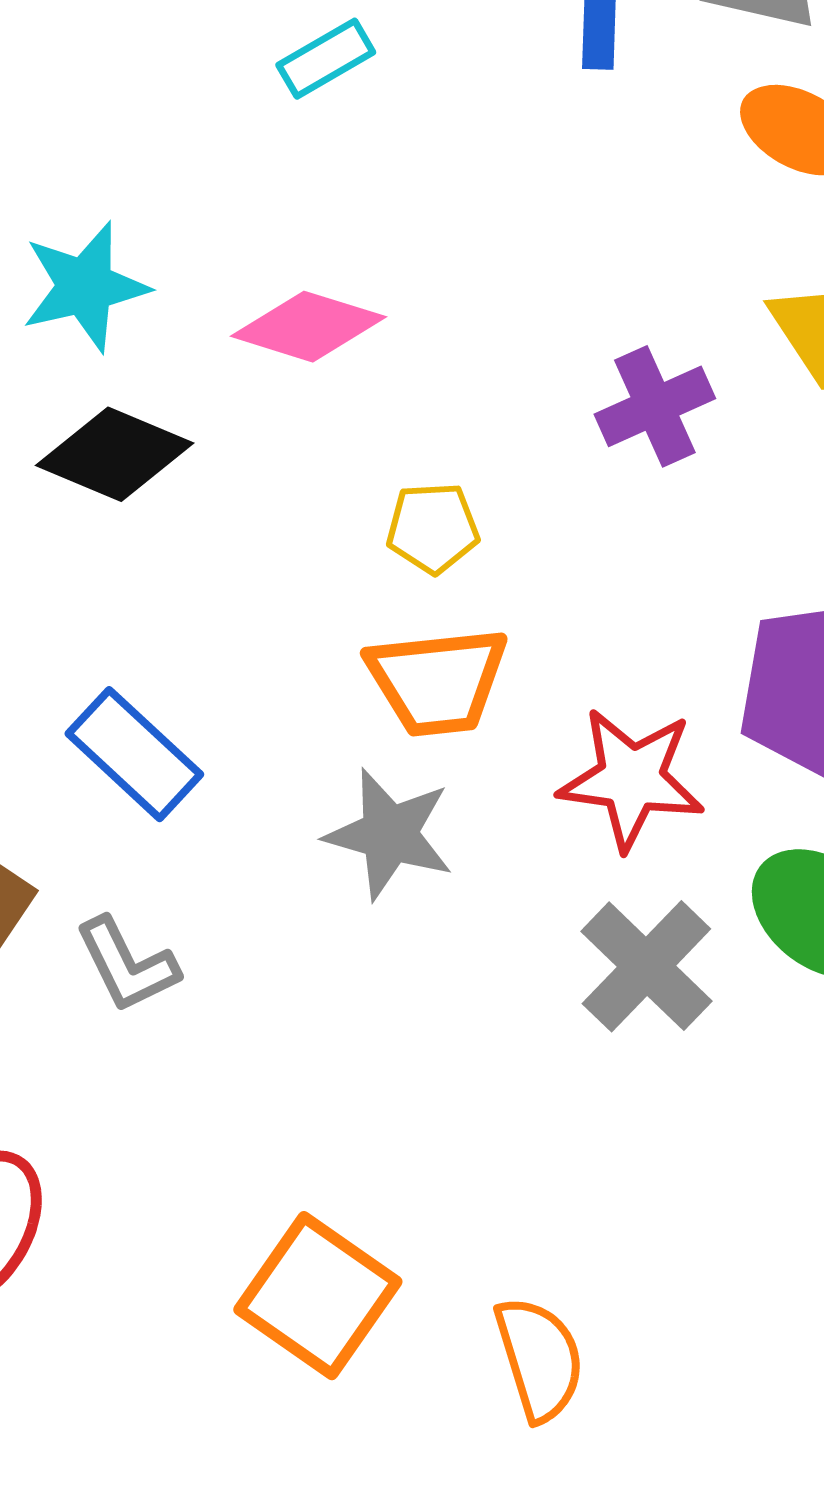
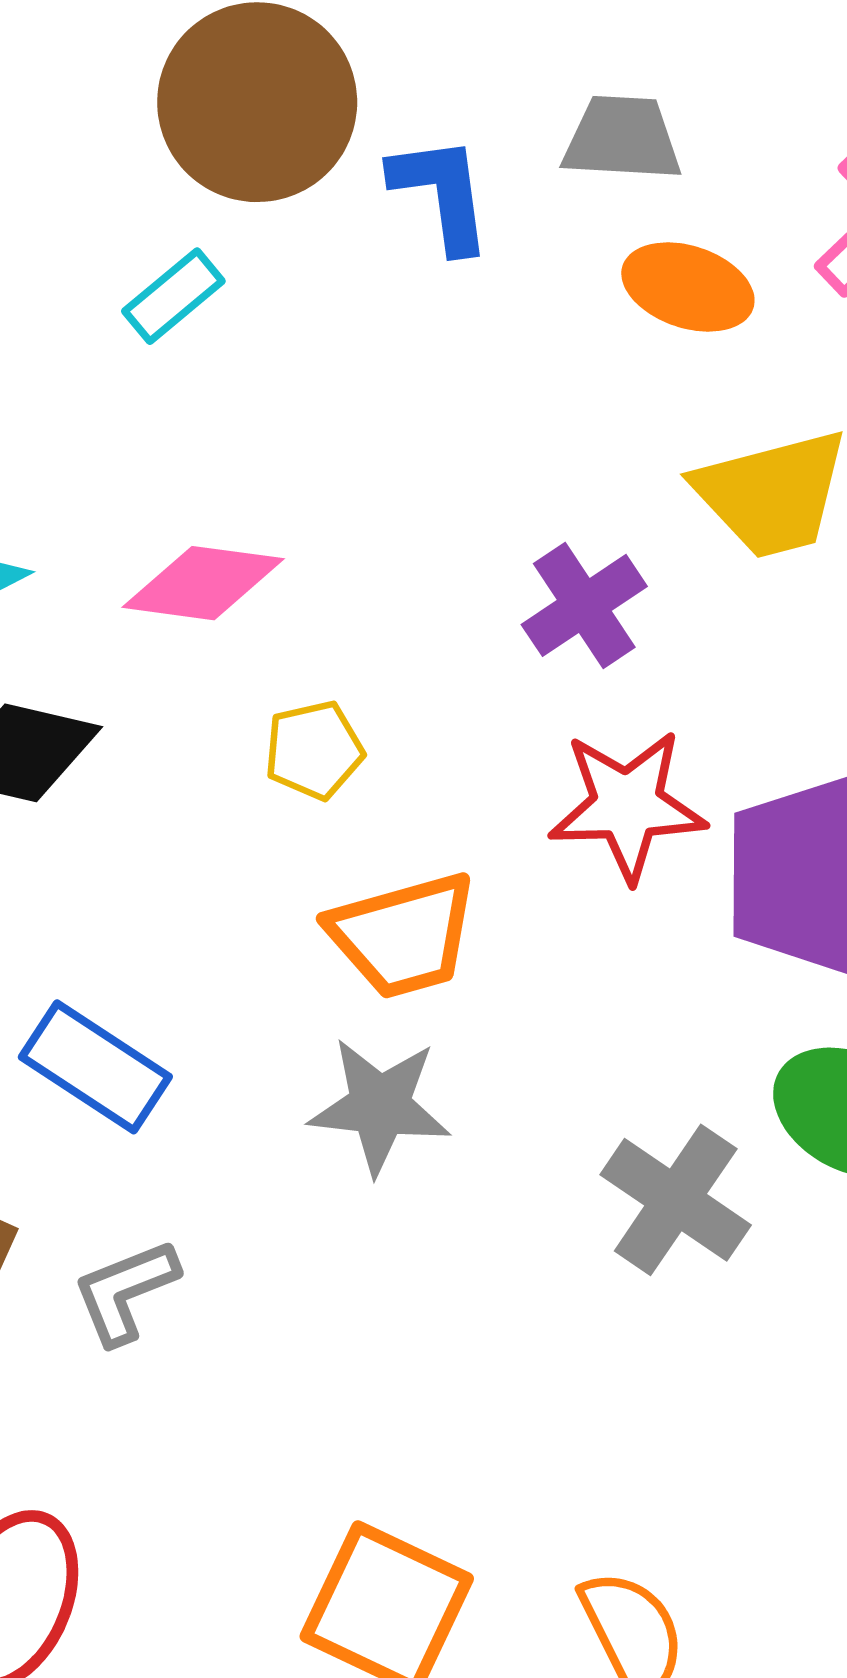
yellow pentagon: (433, 528) -> (314, 750), moved
red star: (631, 779) -> (627, 805), moved
gray L-shape: (127, 965) -> (125, 1291), turned 104

